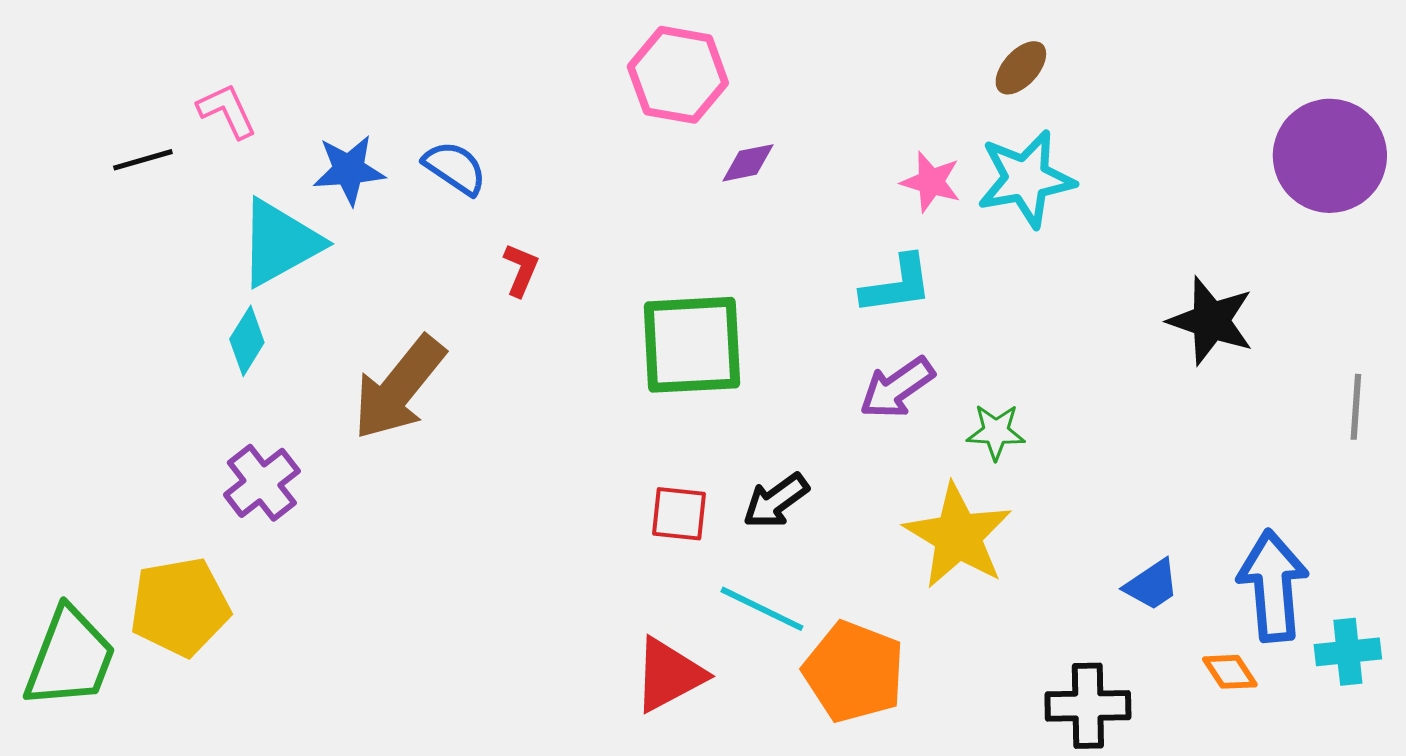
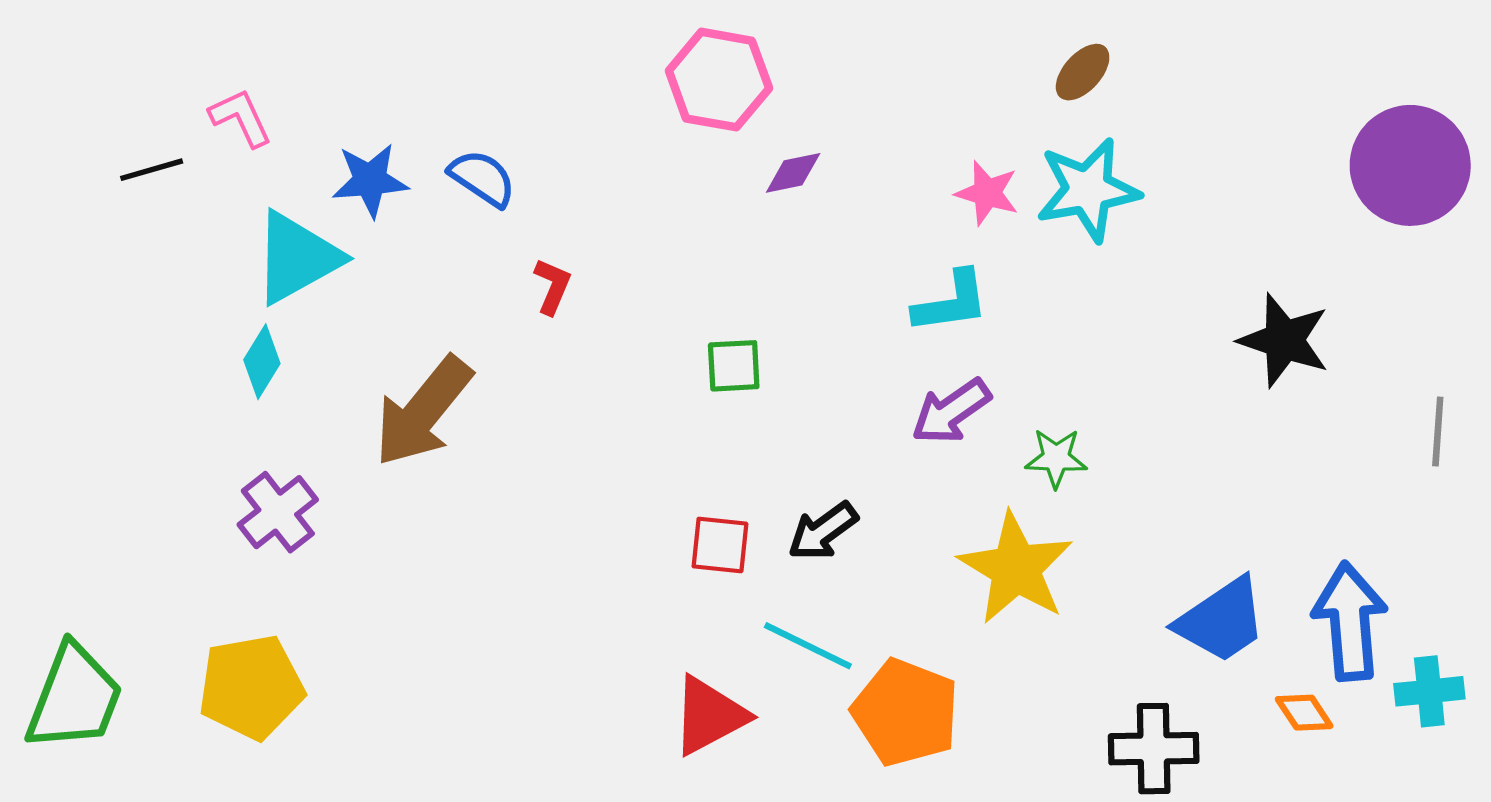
green square: (692, 345) -> (734, 366), size x0.5
blue trapezoid: (1152, 585) -> (1221, 620), size x1.6
yellow pentagon: (180, 607) -> (251, 687), moved

